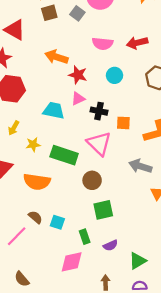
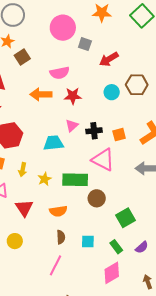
gray square: (77, 13) -> (85, 44), moved
pink semicircle: (102, 44) -> (60, 73), moved
red star: (78, 75) -> (73, 96), moved
cyan circle: (114, 75) -> (112, 92), moved
brown circle: (92, 180) -> (97, 198), moved
orange semicircle: (37, 182) -> (58, 211), size x0.7
brown semicircle: (35, 217) -> (61, 237), moved, turned 64

